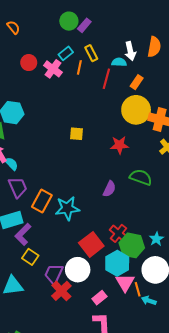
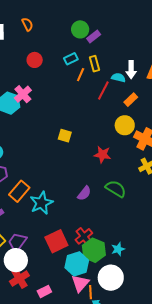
pink cross: (53, 69) -> (23, 94), moved
yellow circle: (136, 110) -> (125, 125), size x0.7
cyan star: (67, 208) -> (41, 203), turned -30
white circle: (78, 270) -> (16, 260), moved
purple trapezoid: (54, 274) -> (17, 242), moved
pink rectangle: (99, 298) -> (44, 291), moved

